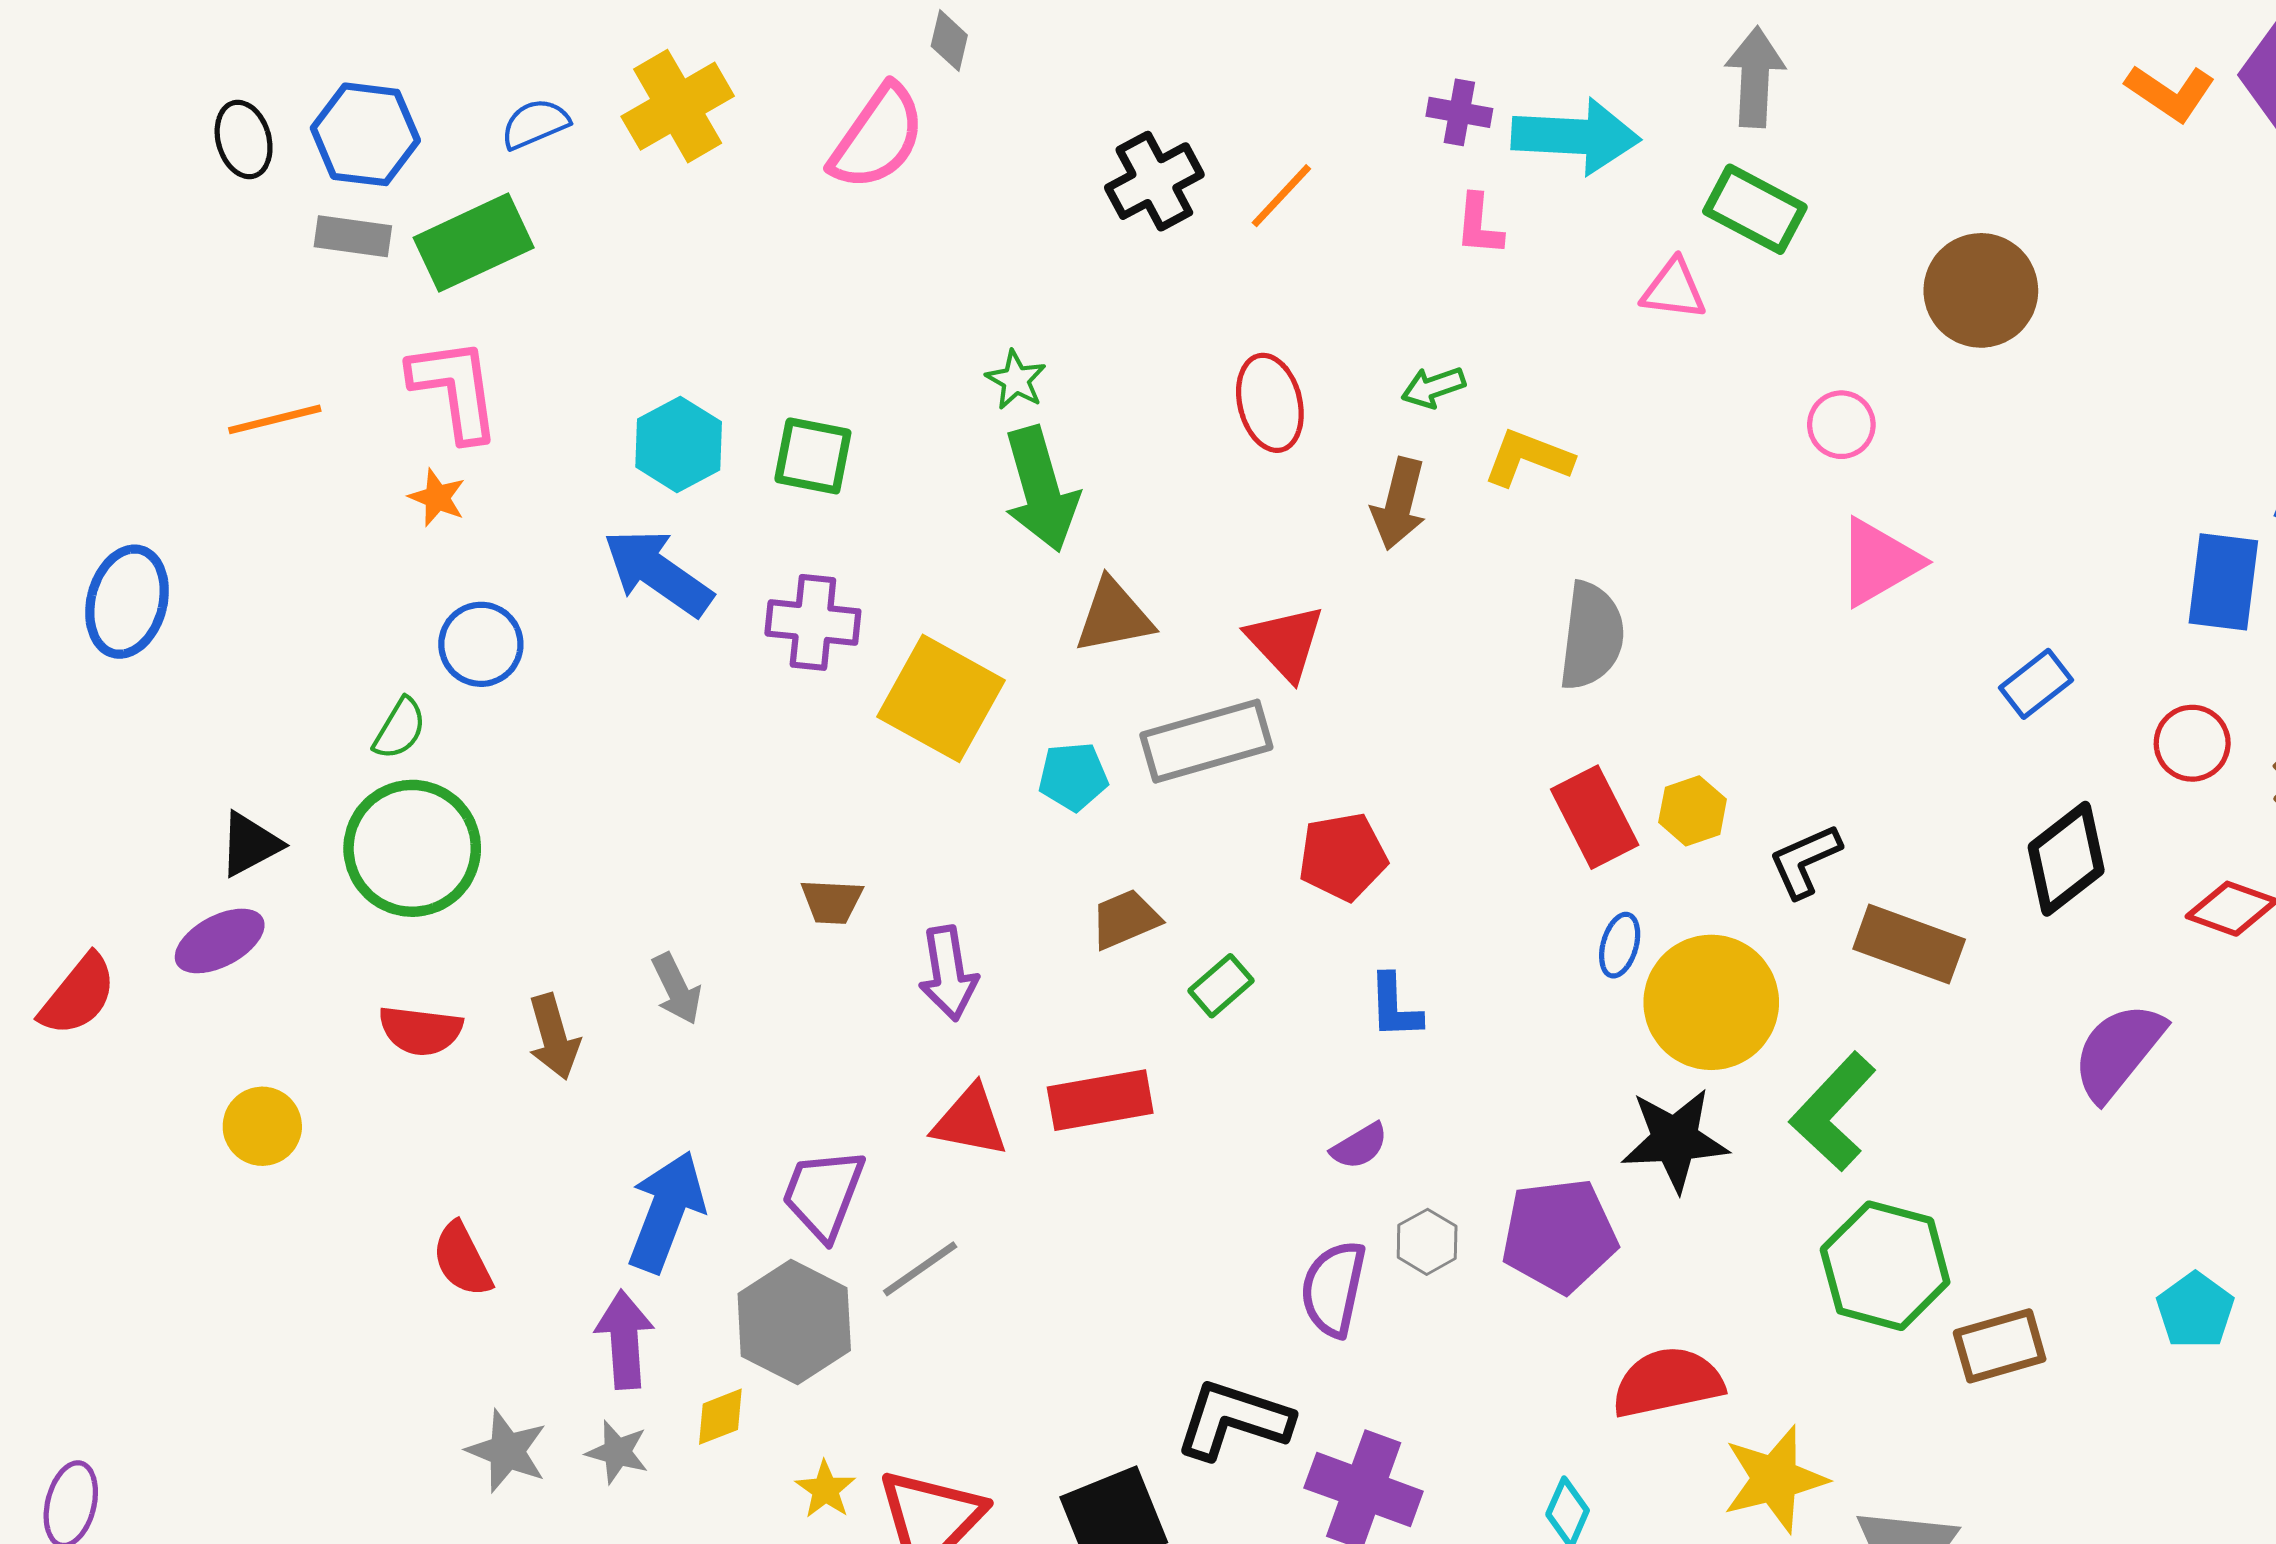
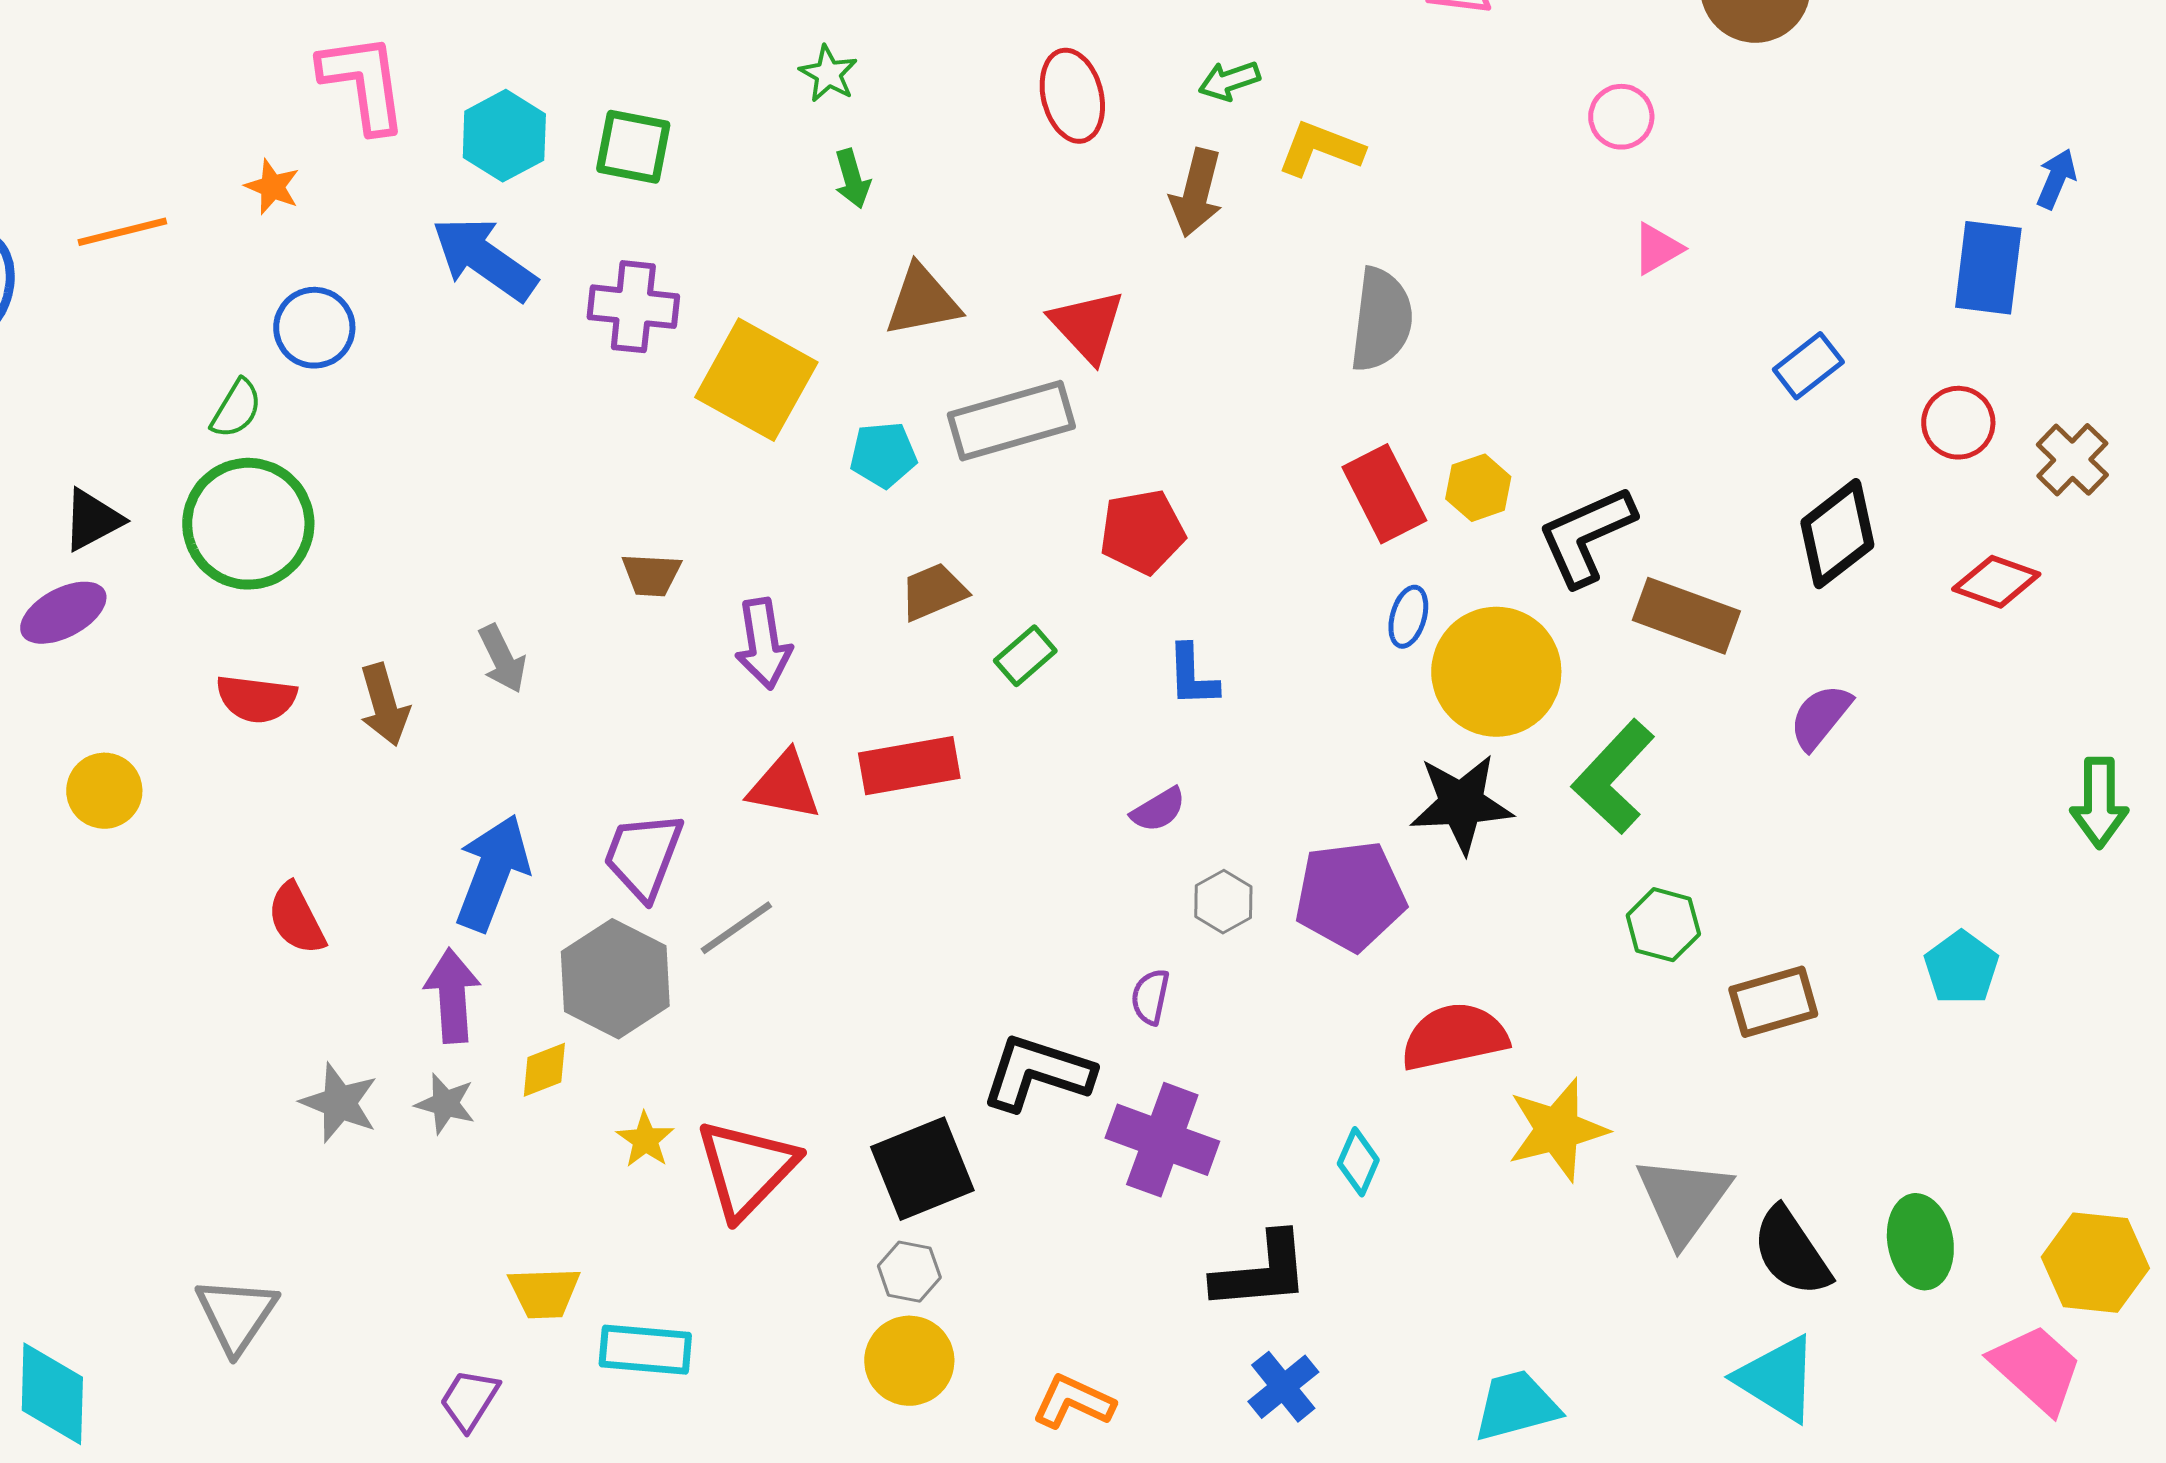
pink L-shape: (455, 389) -> (363, 83), moved
orange line: (275, 419) -> (122, 232), moved
green arrow: (1041, 489) -> (852, 179), size x0.5
pink triangle: (1879, 562) -> (1657, 249), size x0.6
black L-shape: (1805, 861) -> (1586, 536), size x1.4
purple semicircle: (2118, 1051) -> (1820, 717), moved, size x0.7
green hexagon: (1885, 1266) -> (1663, 925), size x0.6
purple semicircle: (1333, 1289) -> (1150, 997), moved, size x0.6

